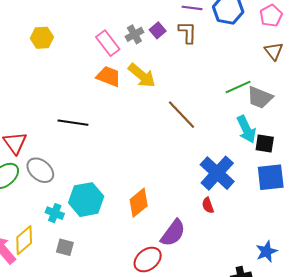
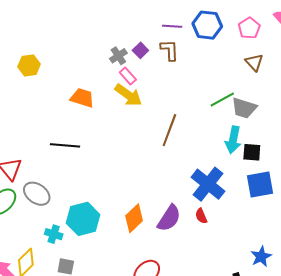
pink rectangle: (108, 43) -> (128, 76), moved, size x0.7
orange trapezoid: (109, 76) -> (82, 98), moved
brown line: (181, 115) -> (169, 130), turned 68
cyan arrow: (246, 129) -> (233, 140), turned 40
purple semicircle: (173, 233) -> (169, 218), moved

